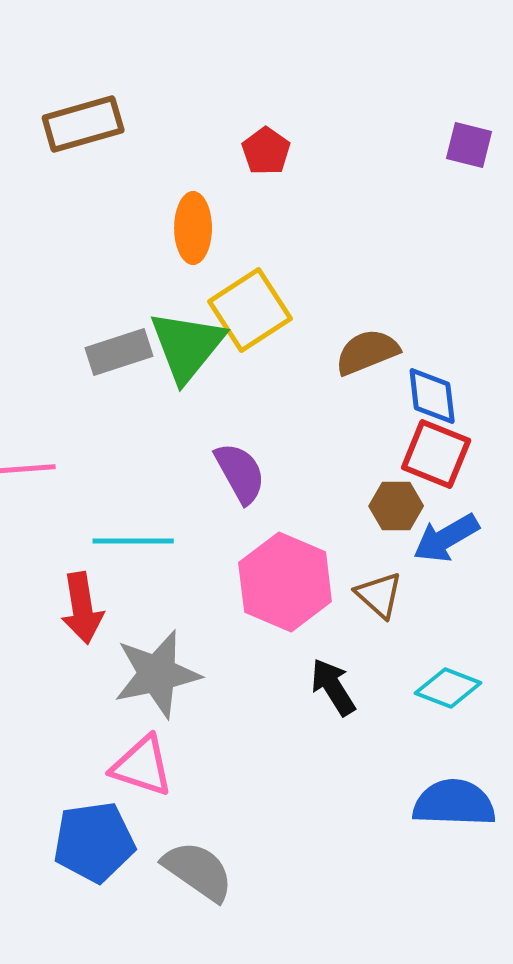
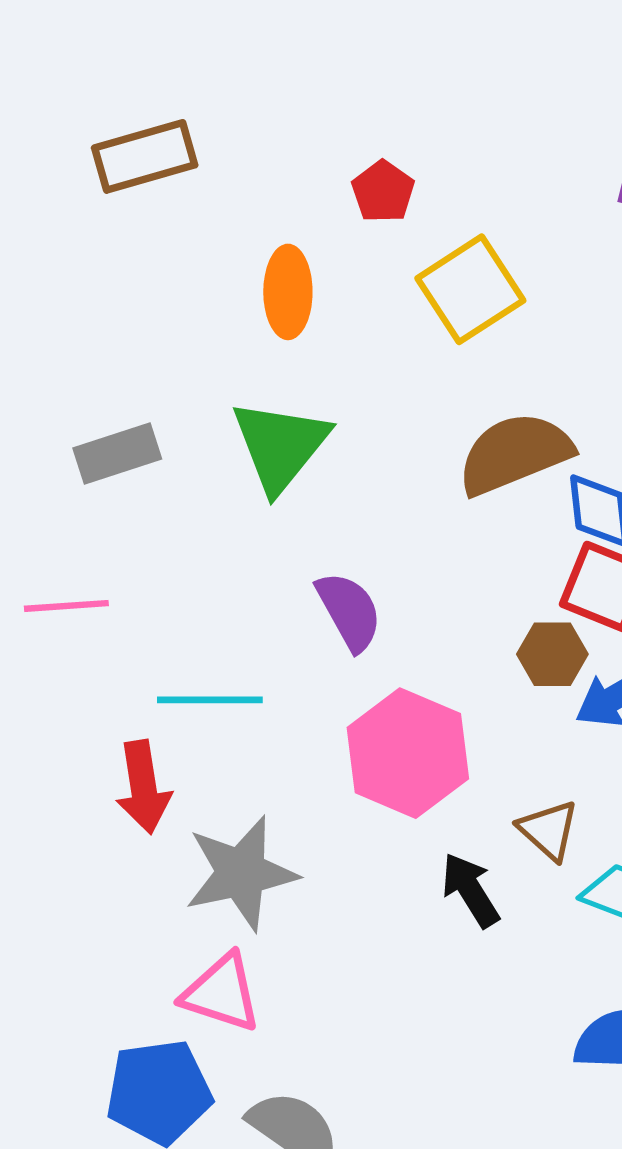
yellow square: (250, 310) -> (470, 289), moved
gray rectangle: (119, 352) -> (117, 454), moved
brown semicircle: (367, 352) -> (515, 454), size x1.4
brown triangle: (379, 595) -> (549, 830), moved

